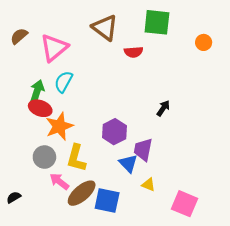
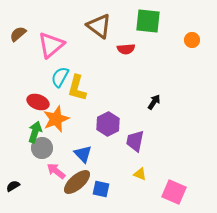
green arrow: (37, 91) -> (35, 132), moved
yellow L-shape: (76, 158) -> (77, 88), moved
blue triangle: (128, 163) -> (83, 154), moved
blue square: (107, 201) -> (101, 189), size x0.7

